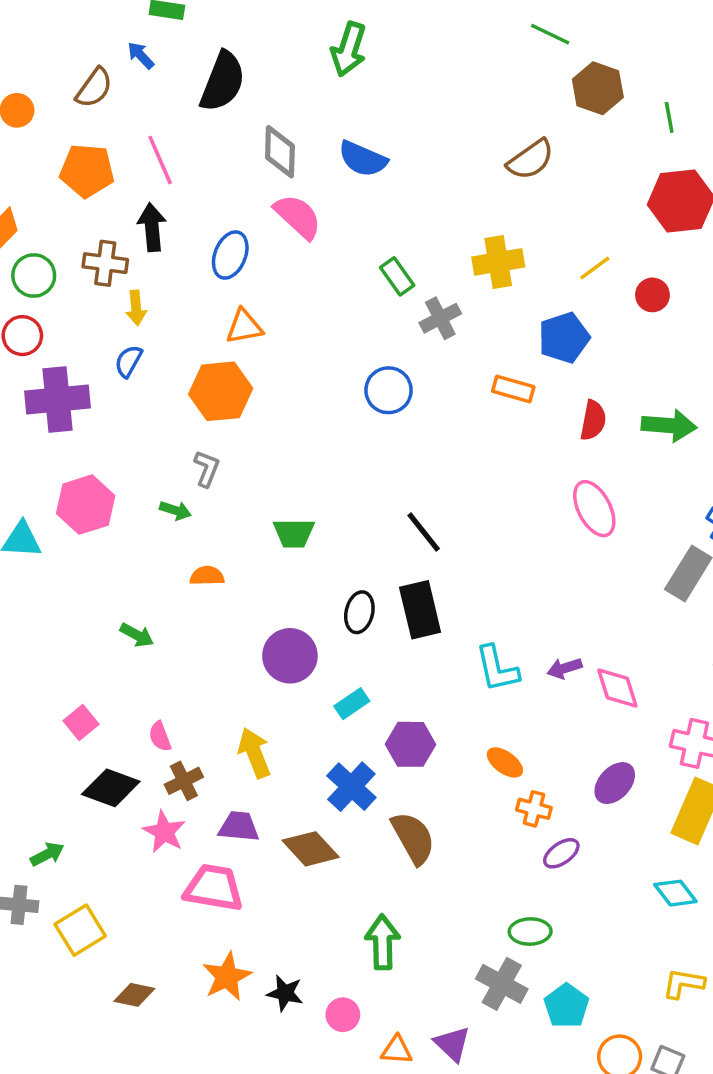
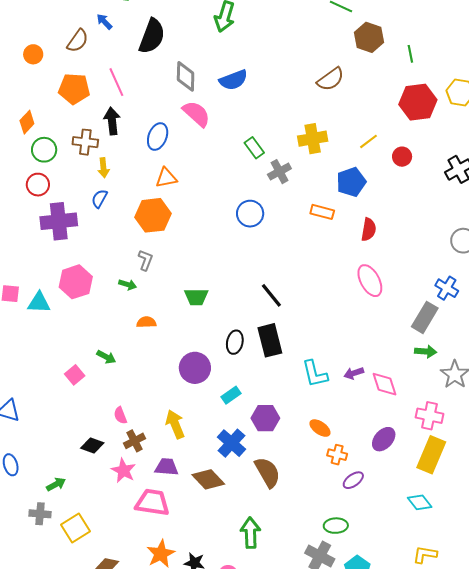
blue semicircle: (363, 159) -> (233, 80), turned -44
green arrow: (669, 426) -> (426, 351), moved, size x0.7
pink square: (81, 722) -> (75, 375), moved
black diamond: (111, 788) -> (92, 445), size x0.7

